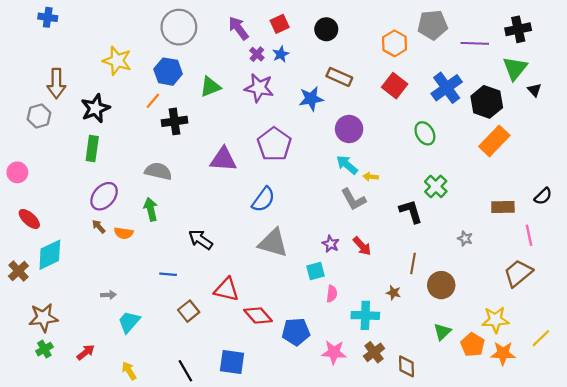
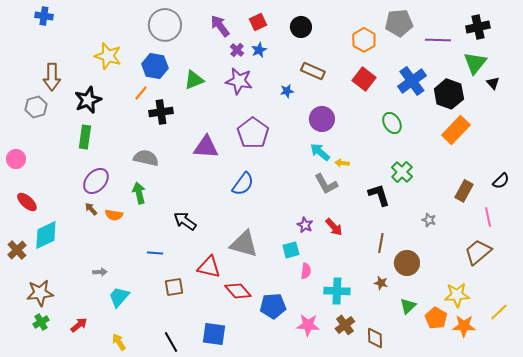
blue star: (311, 99) -> (287, 91), size x0.6
brown rectangle: (503, 207) -> (464, 191), turned -60
gray triangle: (273, 243) -> (244, 244), moved
brown star: (393, 293) -> (381, 283), moved
brown square: (189, 311) -> (174, 287), turned 30

